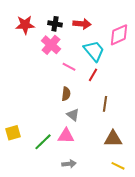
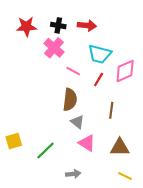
pink diamond: (119, 35) -> (125, 71), moved
cyan trapezoid: (94, 51) -> (100, 54), turned 145
brown semicircle: (66, 94) -> (70, 100), size x1.5
pink triangle: (66, 136) -> (87, 143), moved, turned 30

